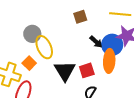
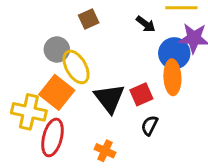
brown square: (80, 17) -> (89, 19), moved
black arrow: (96, 42) -> (146, 24), moved
orange square: (29, 63) -> (57, 92), size x1.6

